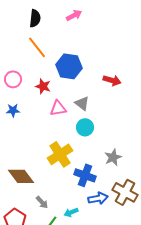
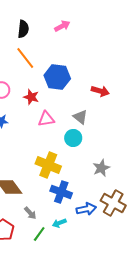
gray triangle: (82, 103) -> (80, 117), moved
yellow cross: (60, 154) -> (48, 165), turned -35
blue cross: (85, 175) -> (61, 192), moved

